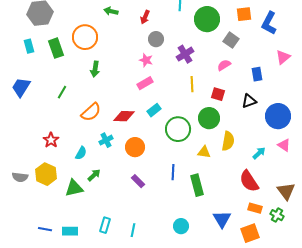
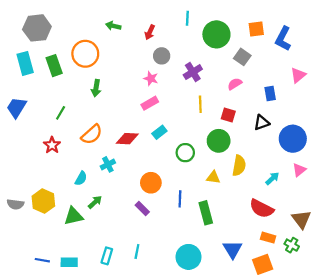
cyan rectangle: (29, 46) -> (25, 63), size x1.5
green circle: (178, 129) -> (185, 153), size x0.7
red star: (51, 140) -> (52, 145), moved
pink triangle: (284, 145) -> (299, 170), turned 48
orange circle: (135, 147) -> (151, 183), moved
red semicircle: (249, 181) -> (262, 209), turned -30
cyan circle: (181, 226) -> (189, 257), size x1.5
cyan line: (133, 230) -> (137, 252), moved

